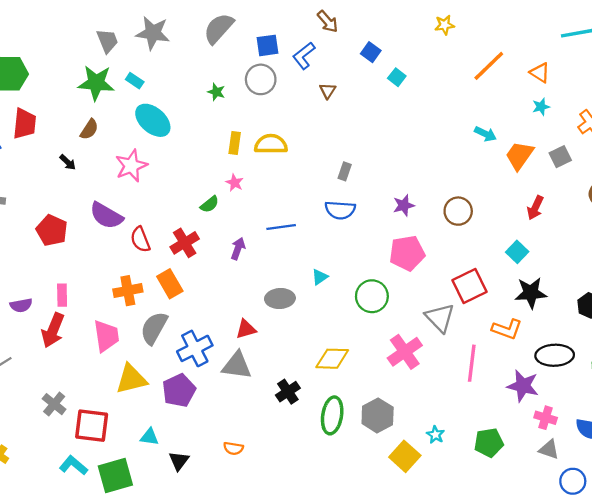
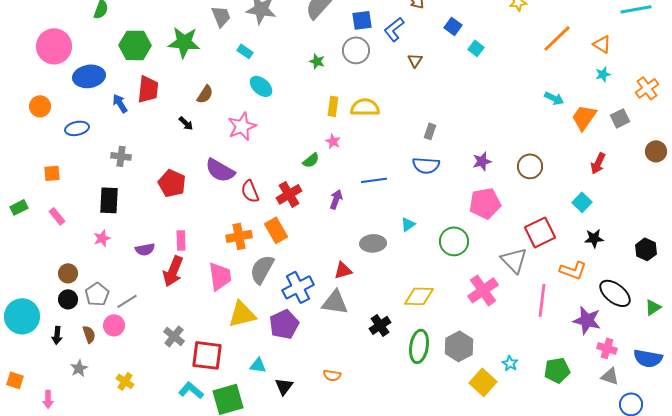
green star: (96, 83) -> (184, 42), moved
cyan ellipse: (153, 120) -> (261, 86), size x0.7
black star: (531, 293) -> (594, 238), size x0.7
black ellipse: (555, 355) -> (615, 293), turned 40

